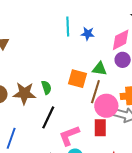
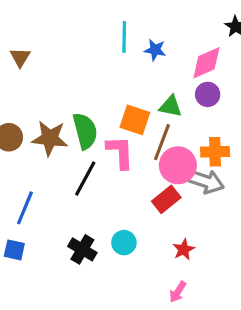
green semicircle: (46, 87) -> (85, 131), size x1.6
red rectangle: (100, 128) -> (166, 199), turned 48
pink L-shape: (69, 136) -> (120, 152), moved, turned 105

